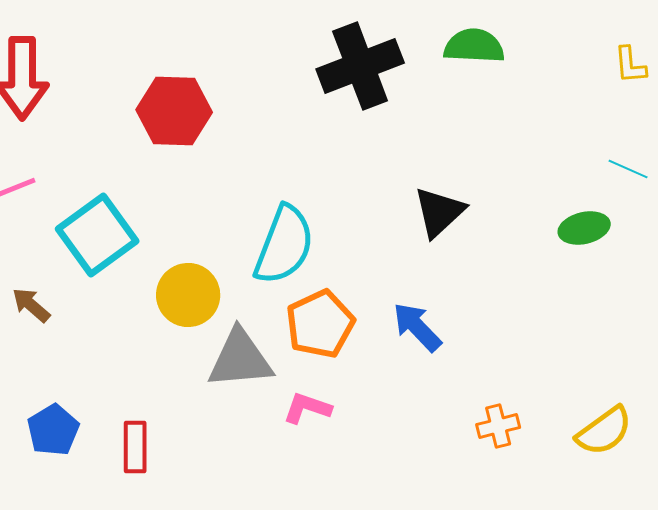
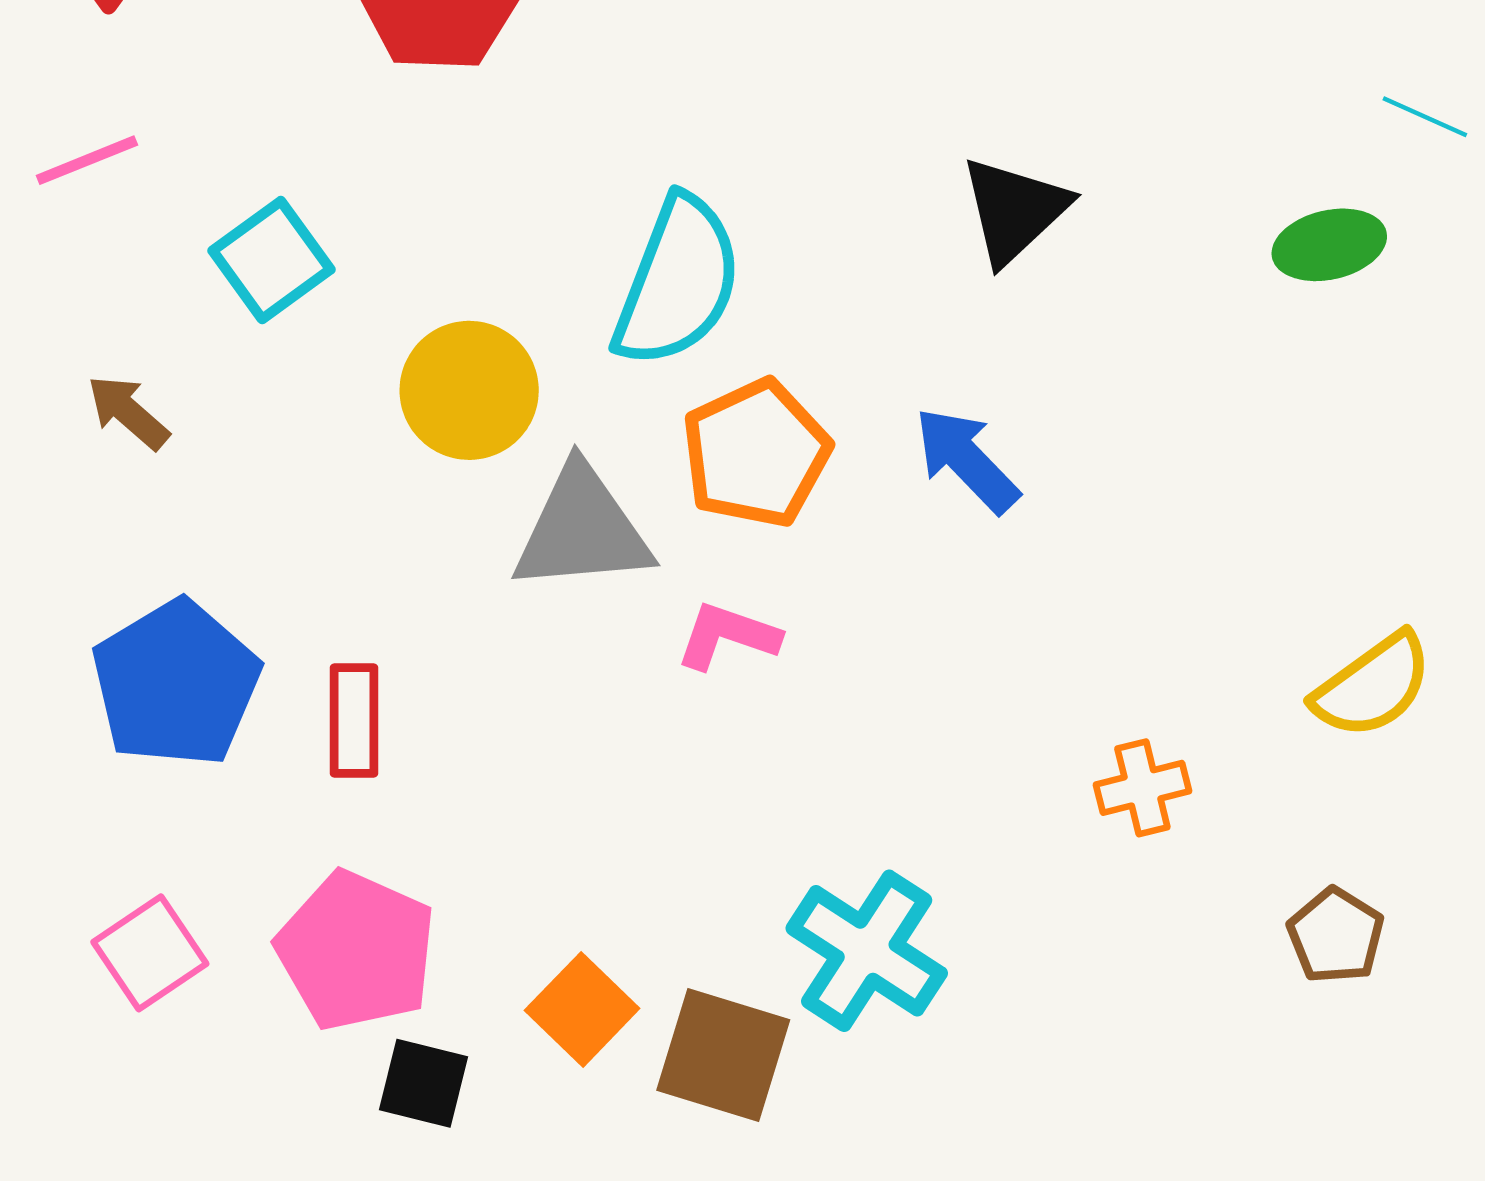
cyan square: (97, 235) -> (272, 260), size x0.7
orange cross: (498, 426) -> (1142, 788), moved
blue pentagon: (53, 430) -> (176, 684), size x1.5

